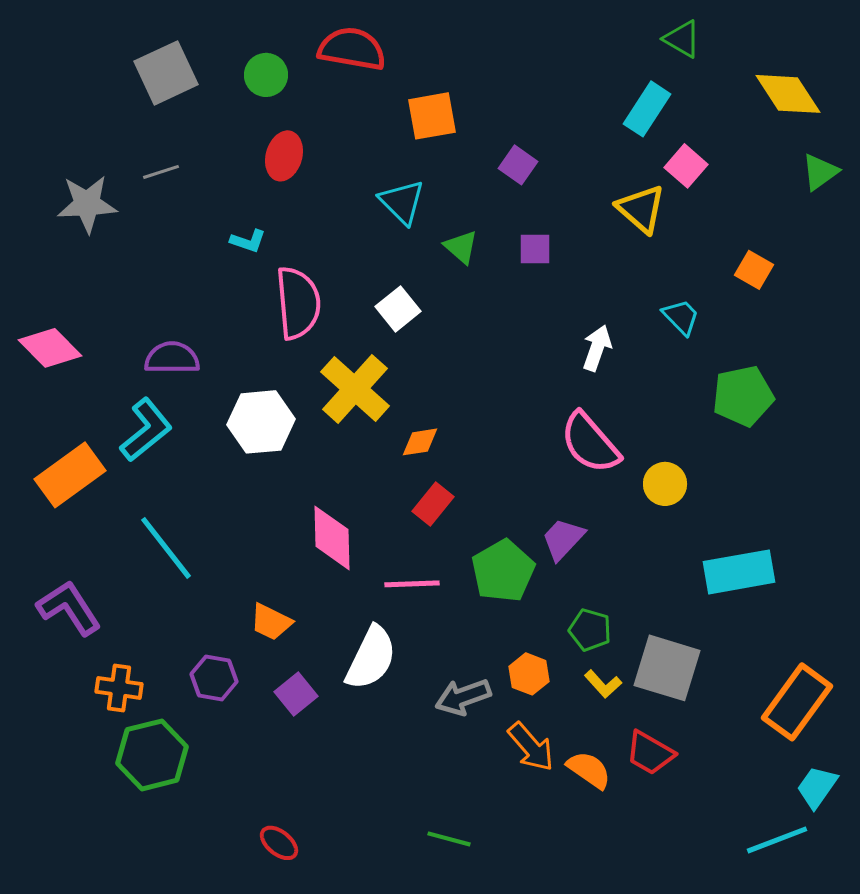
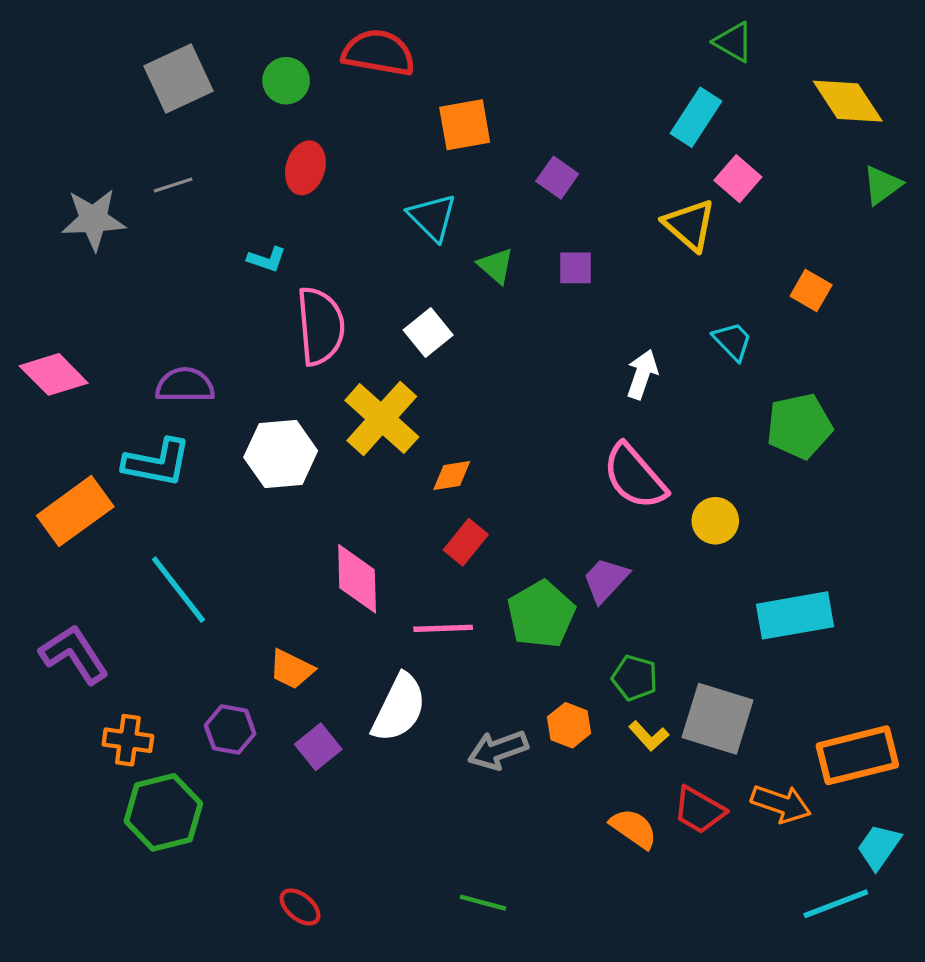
cyan L-shape: (146, 430) -> (157, 463), turned 50
orange rectangle: (797, 702) -> (857, 755), turned 40
orange arrow: (531, 747) -> (781, 804), moved, turned -30

